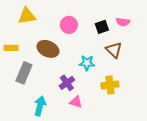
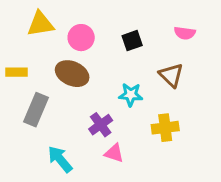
pink circle: (69, 25) -> (81, 38), moved
black square: (102, 27) -> (132, 41), moved
cyan arrow: (40, 106) -> (60, 159), turned -54

